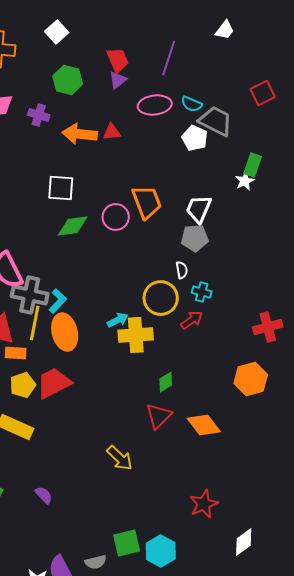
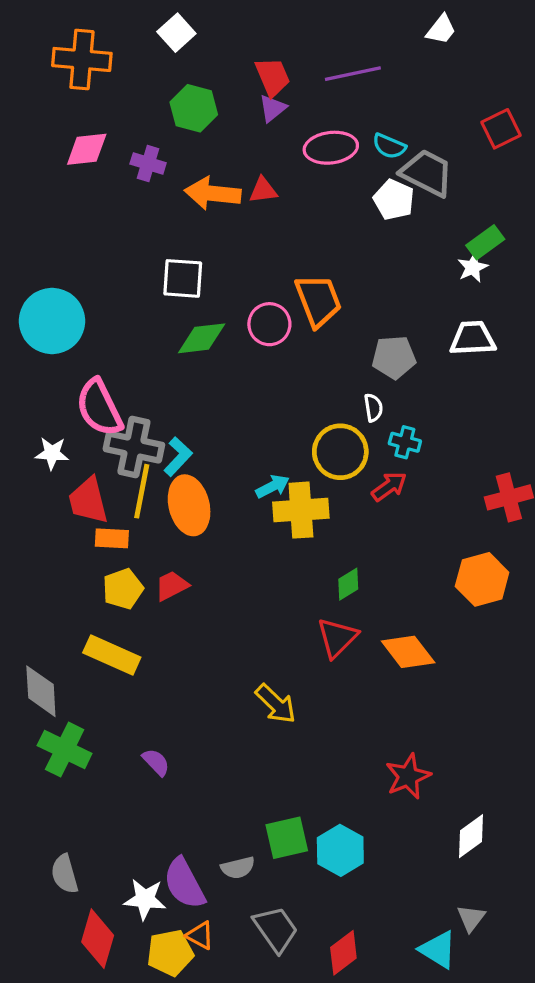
purple line: (169, 58) -> (353, 74), turned 60
green rectangle: (253, 165) -> (485, 242), turned 35
white trapezoid: (199, 209) -> (473, 338), moved, turned 64
red trapezoid: (54, 383) -> (172, 586), size x0.6

